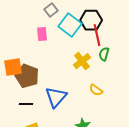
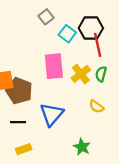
cyan square: (70, 25) -> (67, 34), size x0.7
pink rectangle: (42, 34) -> (54, 66), moved, size x1.6
green semicircle: (104, 54) -> (101, 74), moved

